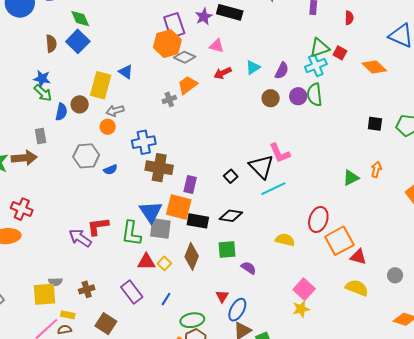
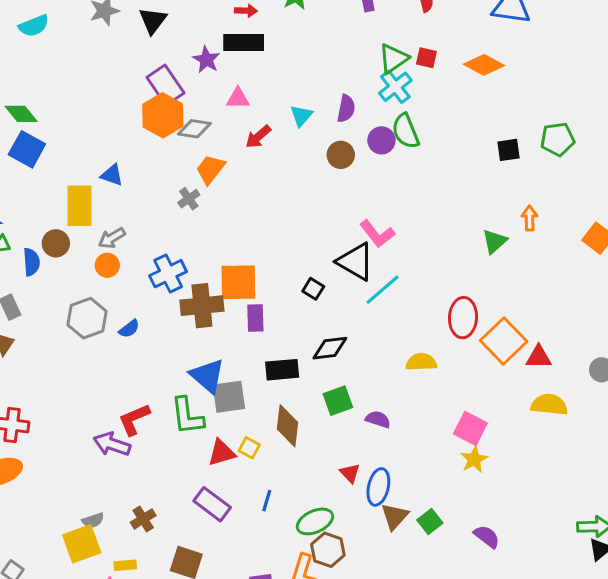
orange square: (179, 207) -> (238, 282), moved

